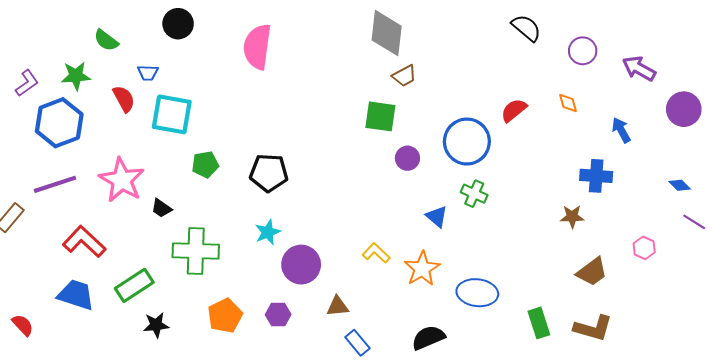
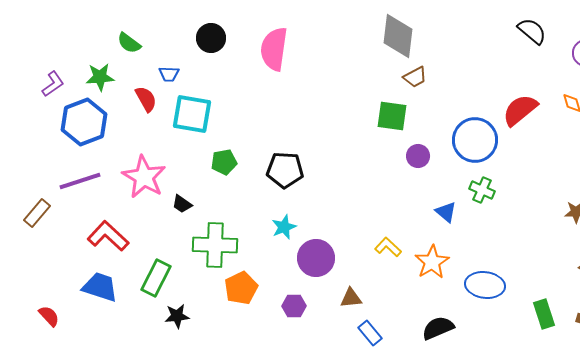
black circle: (178, 24) -> (211, 38), moved
red semicircle: (514, 110) -> (520, 110), size x1.4
green rectangle: (134, 285) -> (156, 278), turned -30
orange pentagon: (225, 316) -> (241, 288), moved

